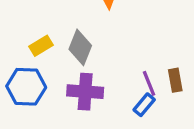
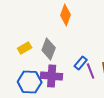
blue hexagon: (26, 87) -> (30, 82), moved
blue rectangle: (144, 105) -> (81, 63), moved

